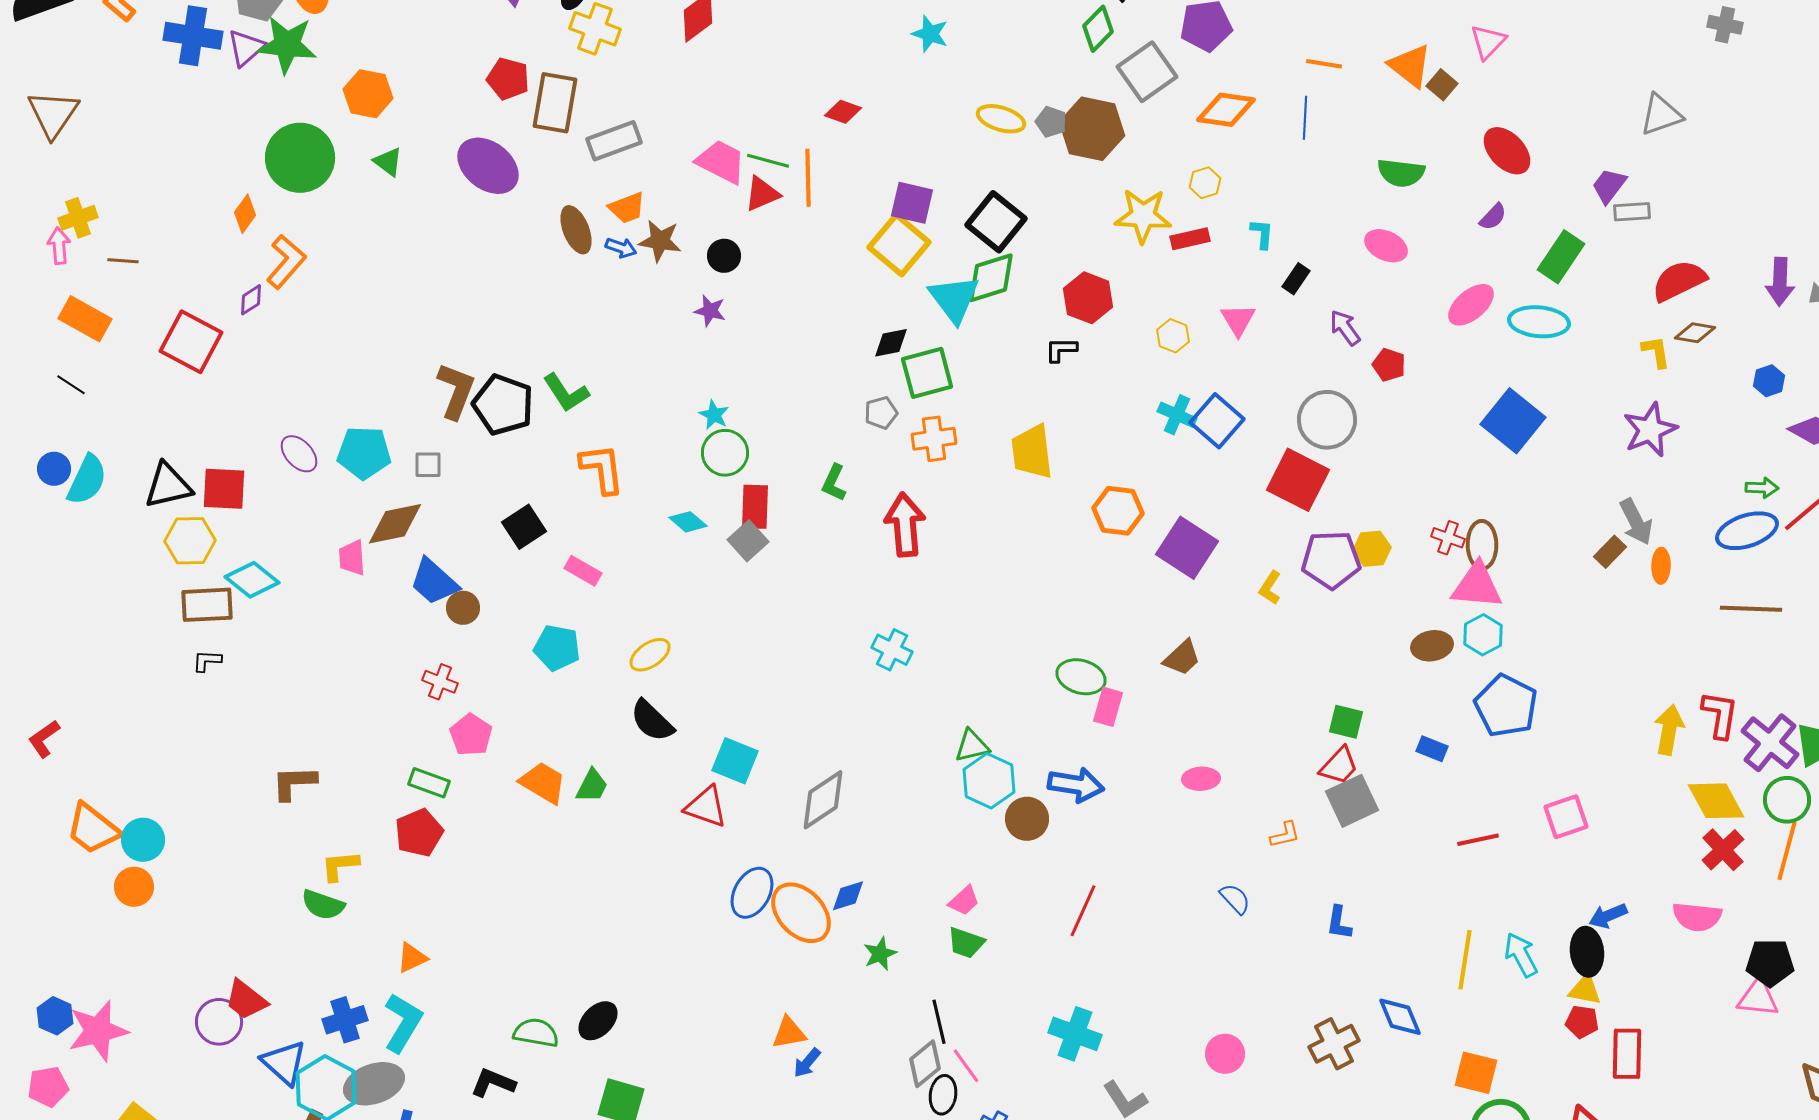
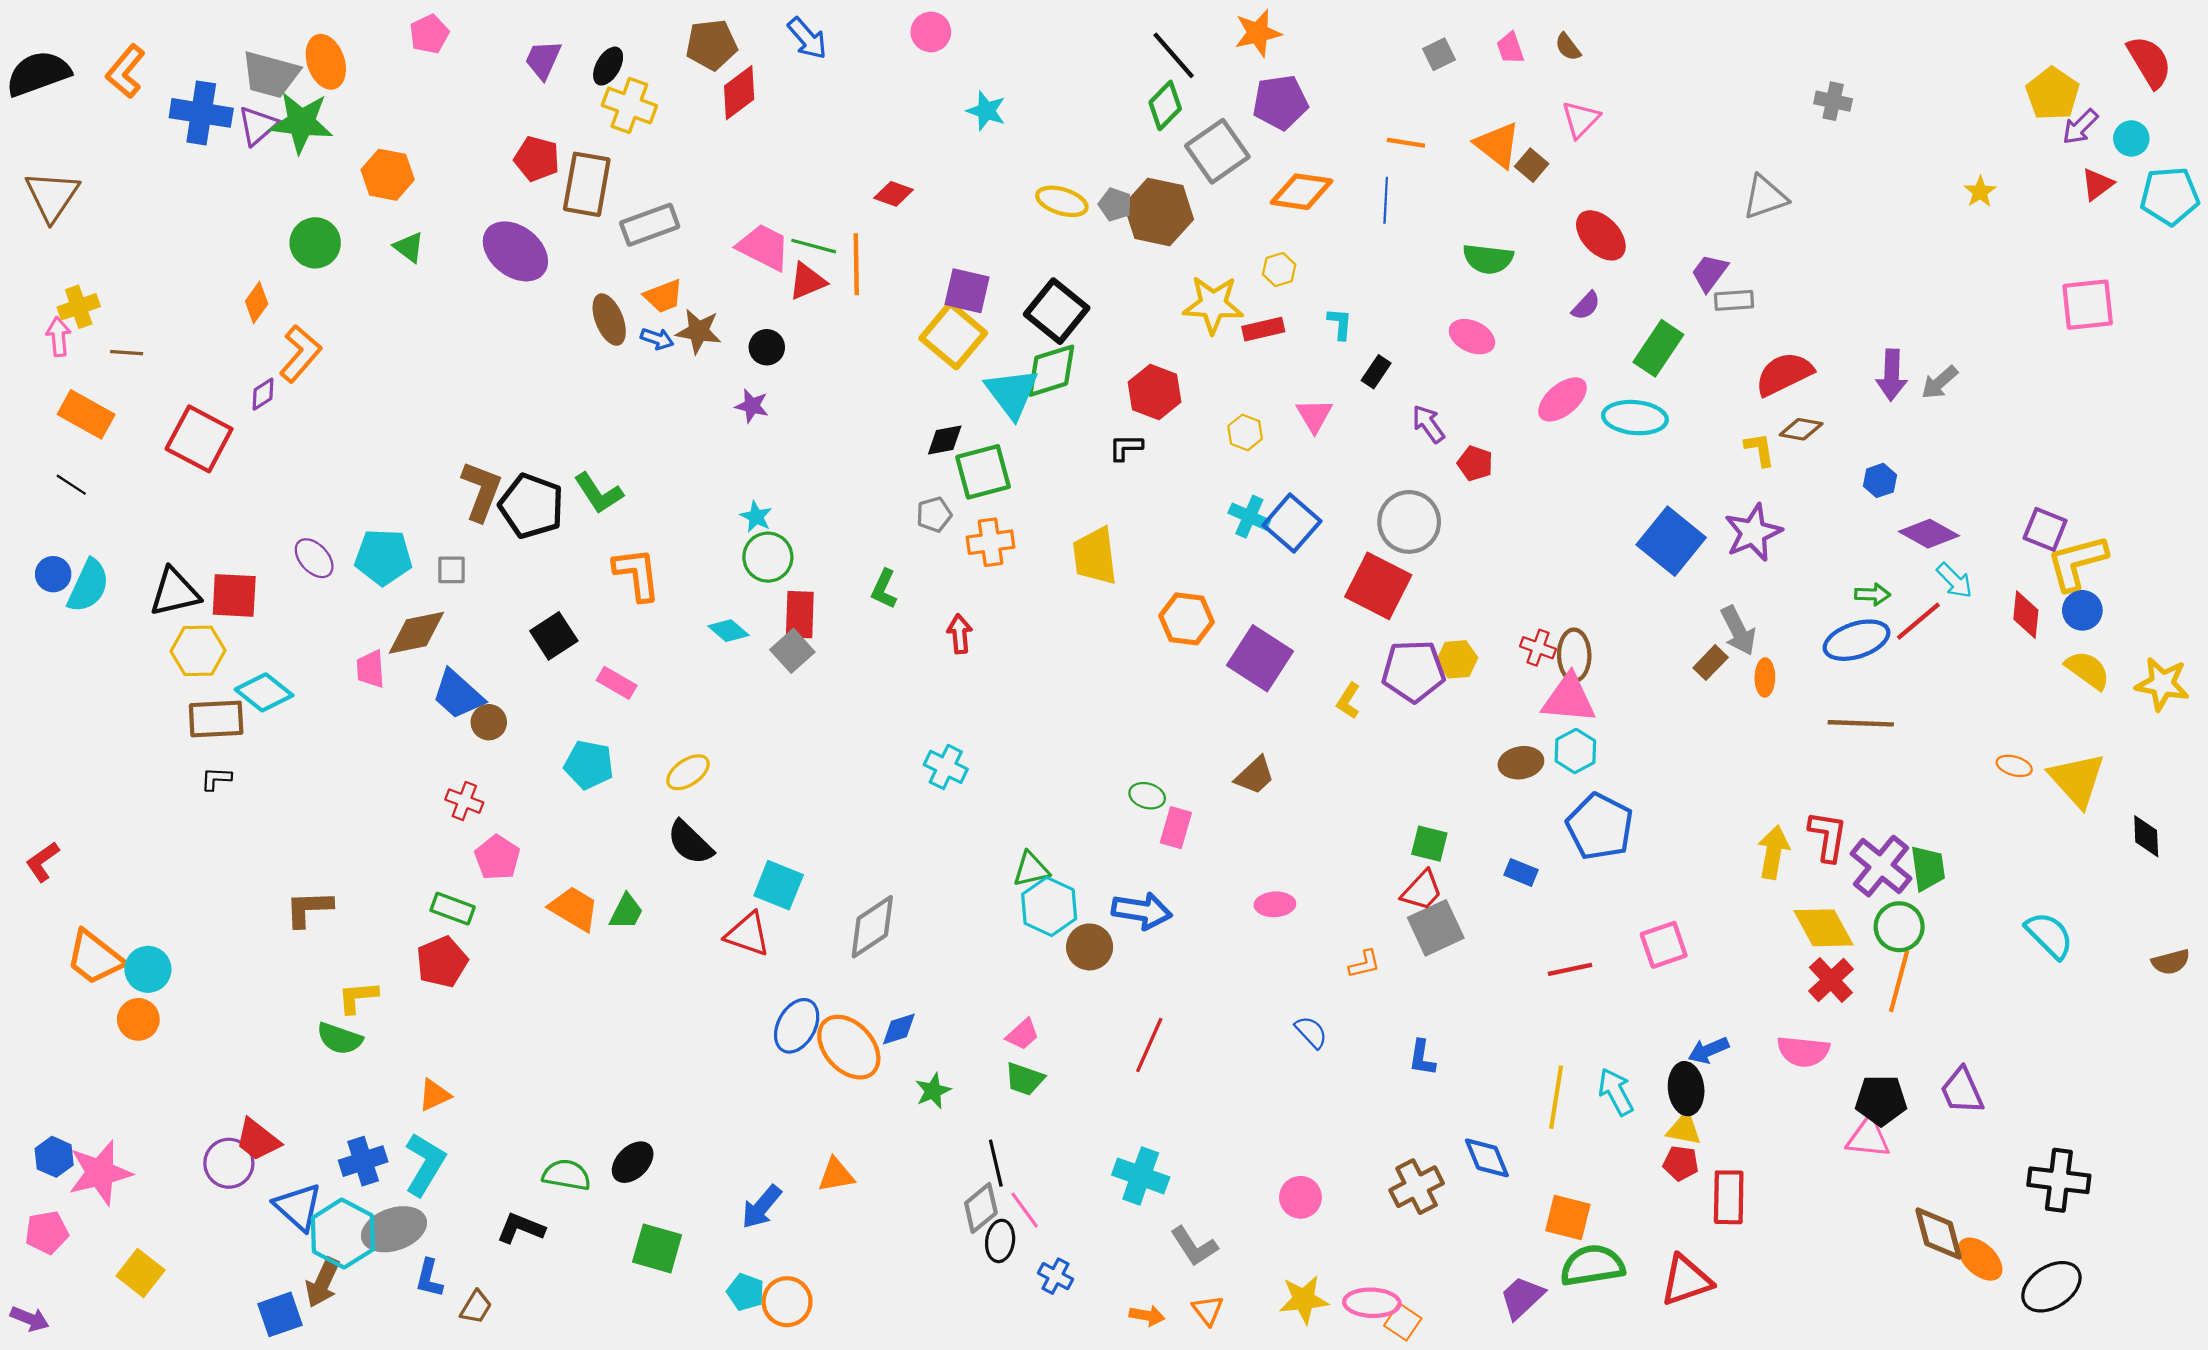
green circle: (300, 158) -> (315, 243), size x0.7
blue square: (1513, 421) -> (1671, 541), moved
red arrow: (905, 525) -> (960, 634), size x0.6
green ellipse: (1081, 677) -> (1147, 796), size x0.7
blue arrow: (807, 1063) -> (761, 1207), moved, size x1.4

